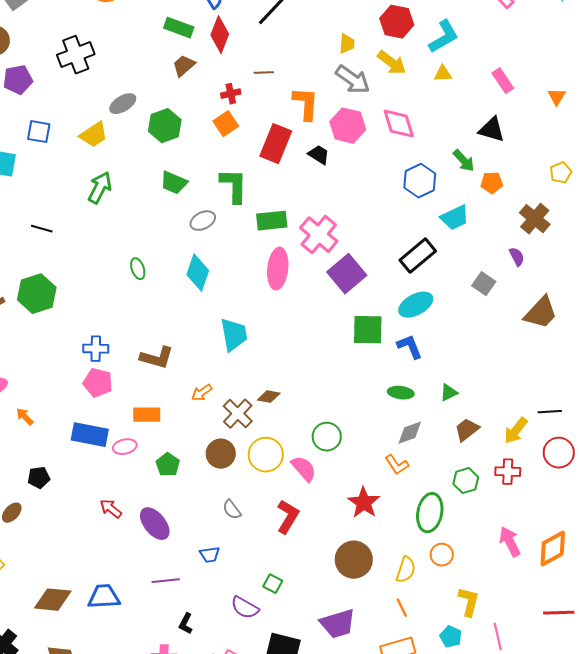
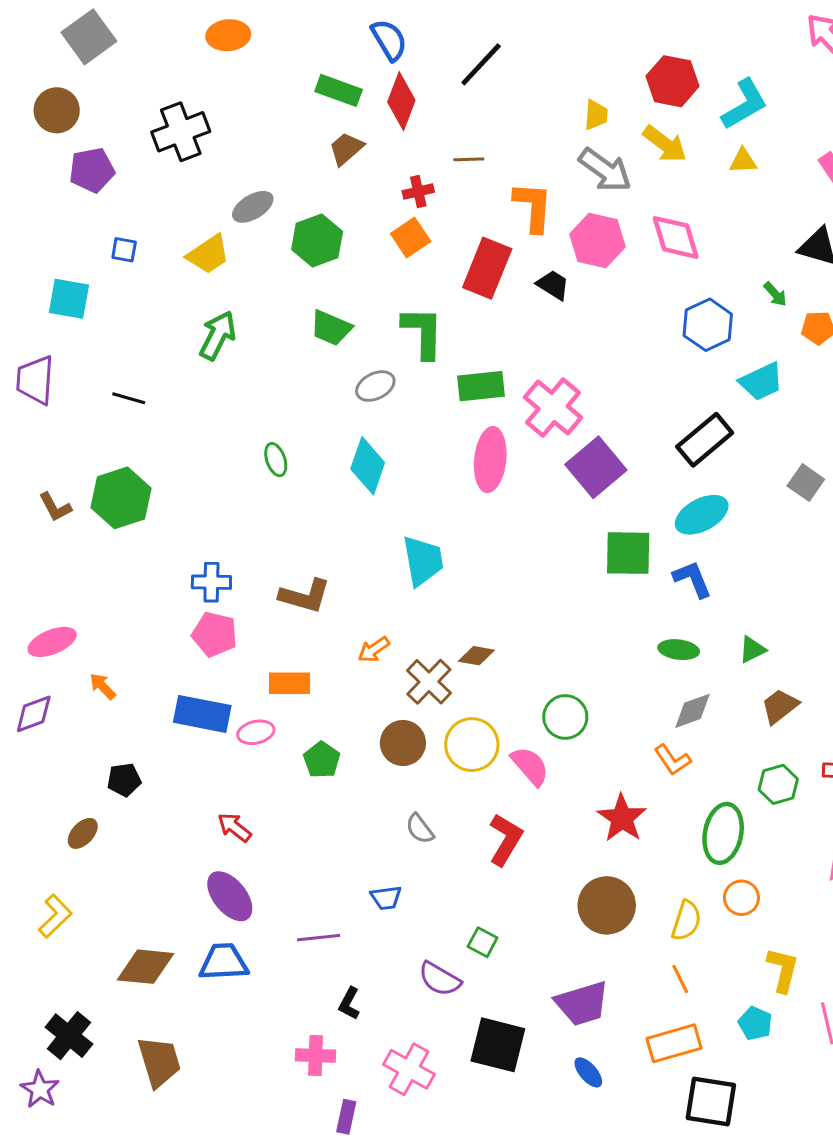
blue square: (39, 132) -> (124, 250), size x0.7
green arrow: (464, 161) -> (775, 294), size x0.7
purple ellipse: (155, 524) -> (230, 896), moved

